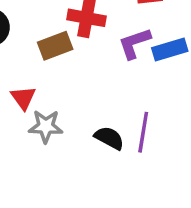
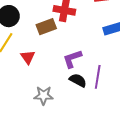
purple L-shape: (134, 43) -> (72, 59), moved
gray star: (46, 126) -> (43, 95), moved

